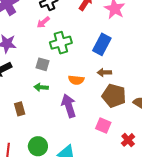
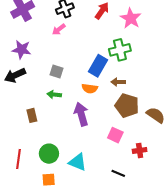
green cross: (61, 43) -> (120, 50), moved
blue rectangle: (102, 44) -> (98, 66), moved
red cross: (128, 140) -> (140, 150), turned 32

